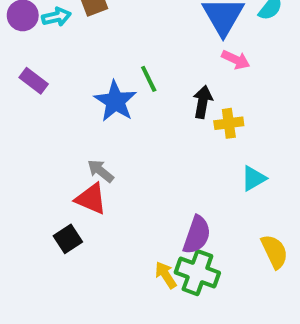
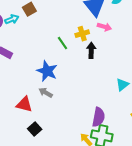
blue star: (115, 101) -> (47, 71), moved
yellow cross: (229, 123) -> (82, 34), moved
red triangle: (91, 199) -> (24, 104), moved

